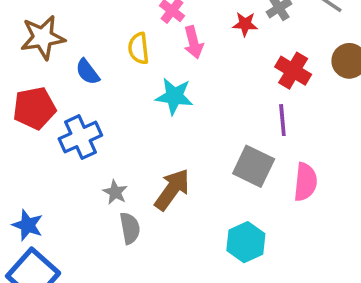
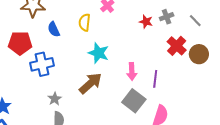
pink arrow: (193, 42) -> (132, 71), moved
red cross: (293, 71) -> (177, 46), moved
brown arrow: (172, 190) -> (90, 83), moved

